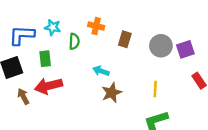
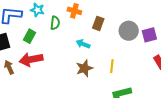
green rectangle: (45, 59) -> (29, 36), turned 32
cyan arrow: (101, 71) -> (83, 44), moved
yellow line: (155, 89) -> (112, 66), moved

